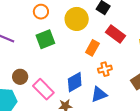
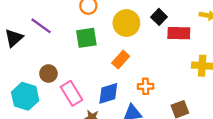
red rectangle: (115, 34) -> (179, 33), moved, turned -48
orange rectangle: (92, 48) -> (121, 60), moved

